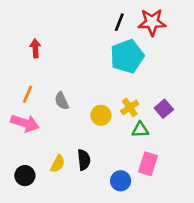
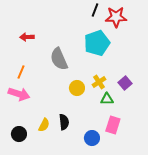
black line: (119, 22) -> (95, 10), moved
red arrow: (35, 48) -> (27, 37), turned -88
gray semicircle: (62, 101) -> (59, 59), moved, size x1.6

